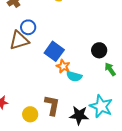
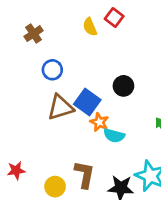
brown triangle: (19, 40) -> (60, 107), moved
black circle: (99, 50) -> (123, 86), moved

